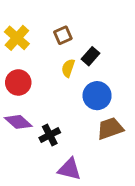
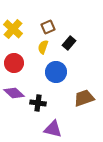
yellow semicircle: (68, 68) -> (43, 47), moved
blue circle: (97, 96) -> (56, 72), moved
black cross: (50, 135) -> (38, 103), turned 35

